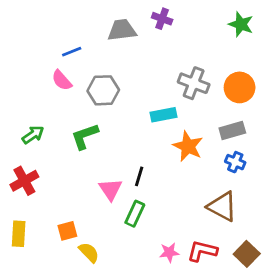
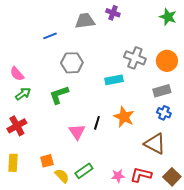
pink semicircle: (62, 80) -> (17, 74), moved
orange star: (188, 146) -> (124, 117), moved
green rectangle: (135, 214) -> (84, 171), moved, turned 30

